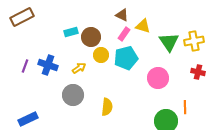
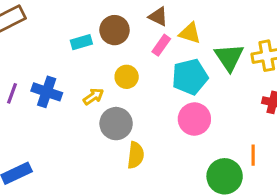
brown circle: (91, 37) -> (115, 30), moved
cyan pentagon: (126, 58) -> (190, 77), moved
pink circle: (158, 78) -> (194, 119), moved
gray circle: (73, 95) -> (116, 124), moved

